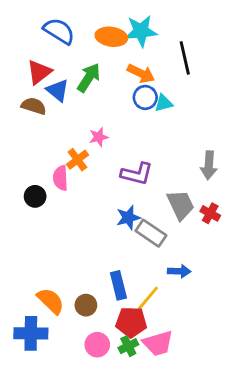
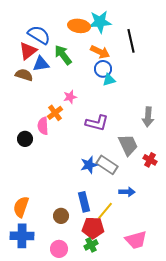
blue semicircle: (59, 31) -> (39, 35), moved
green arrow: (89, 78) -> (63, 55), turned -70
blue triangle: (58, 90) -> (41, 64), turned -48
cyan triangle: (164, 103) -> (109, 80), moved
red cross: (210, 213) -> (150, 160), moved
blue star: (128, 218) -> (89, 165), moved
orange semicircle: (51, 301) -> (21, 207), moved, turned -115
pink trapezoid: (158, 343) -> (136, 240), moved
pink circle: (97, 345) -> (59, 249), moved

